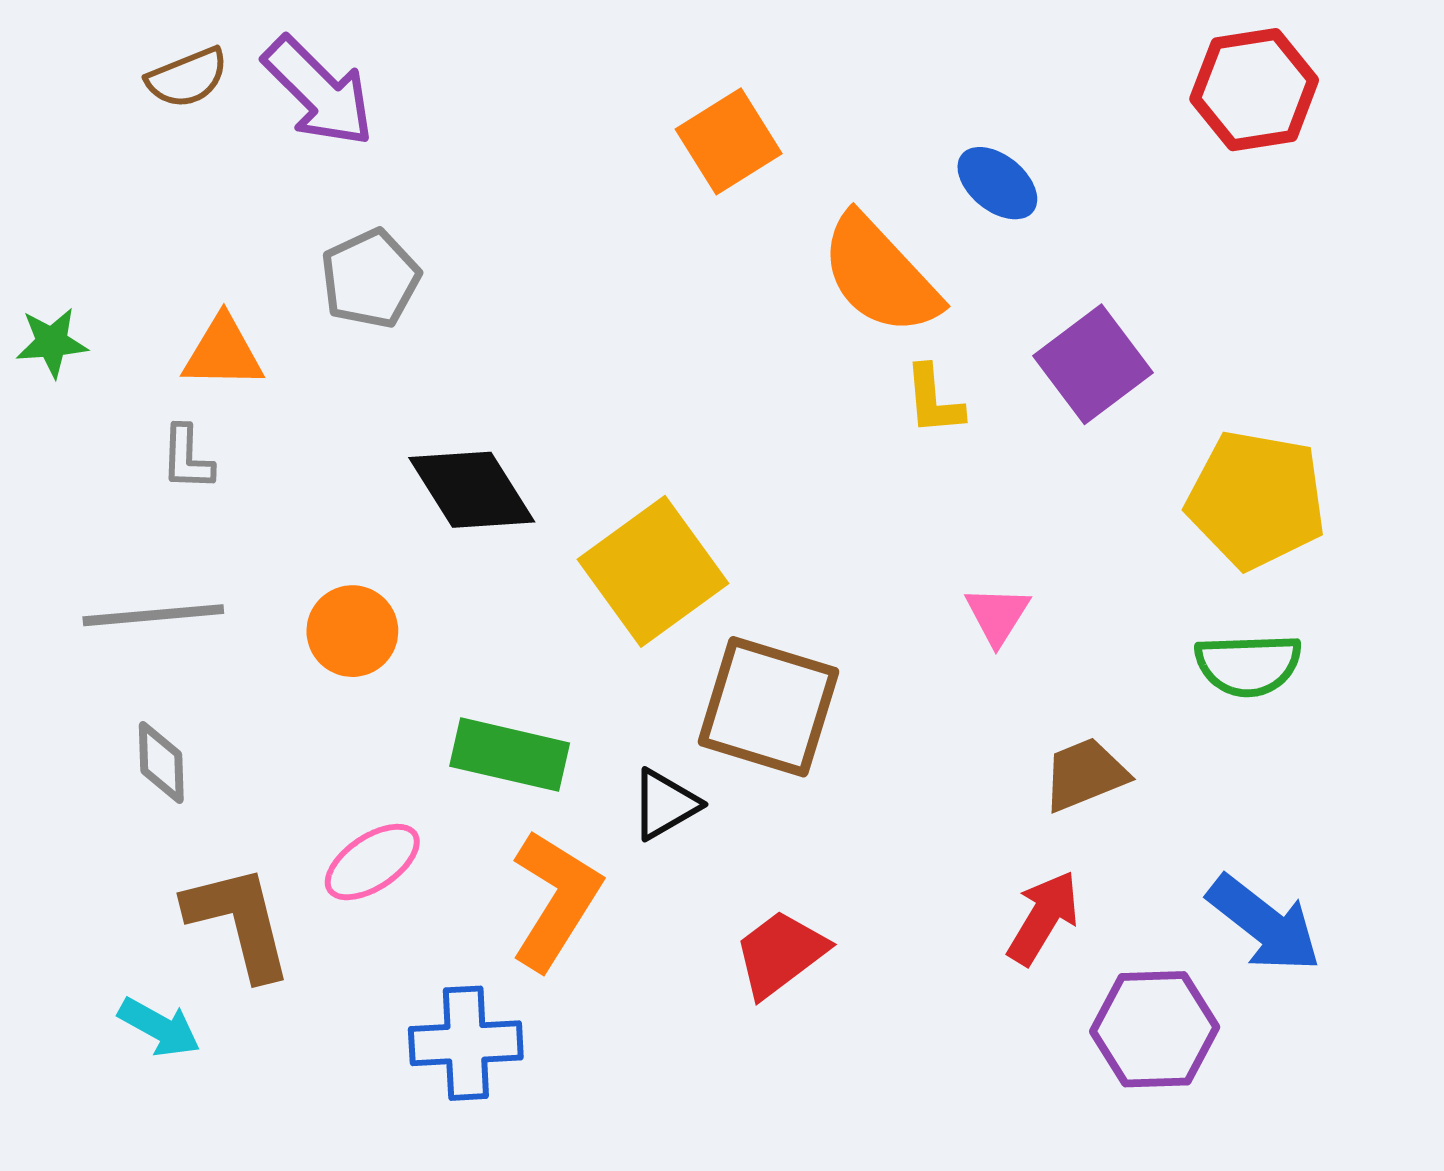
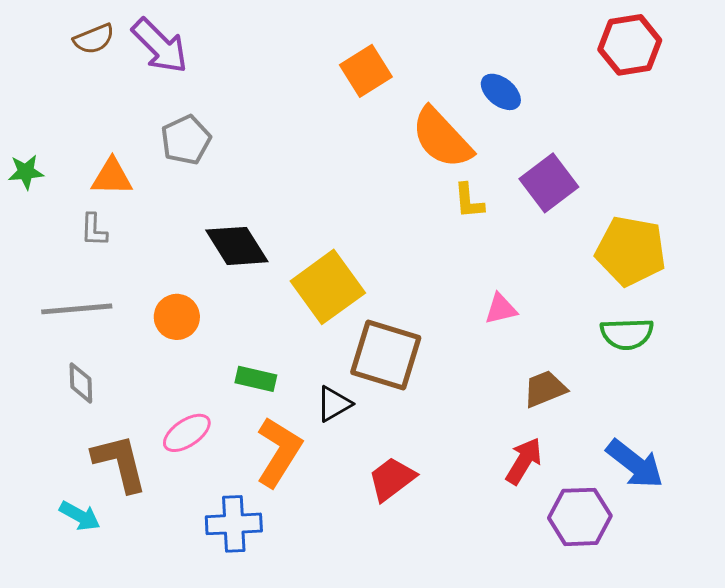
pink triangle: (997, 615) -> (501, 309), turned 45
green rectangle: (510, 755) -> (256, 379), size x0.7

